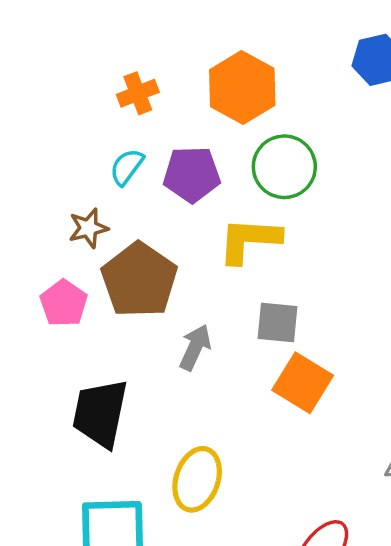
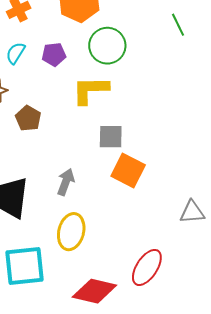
purple pentagon: (192, 174) -> (54, 54), size x0.7
brown pentagon: (139, 280) -> (28, 118), size x0.6
gray arrow: (195, 347) -> (66, 182), moved

